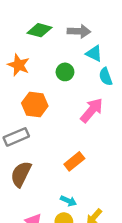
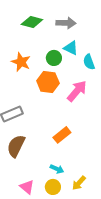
cyan triangle: (94, 53) -> (71, 48), moved
orange star: (19, 65) -> (21, 62), moved
orange hexagon: (35, 104) -> (48, 82), moved

